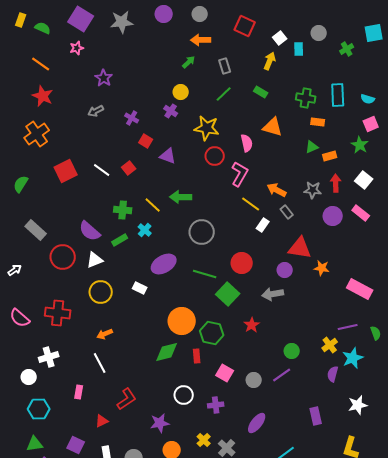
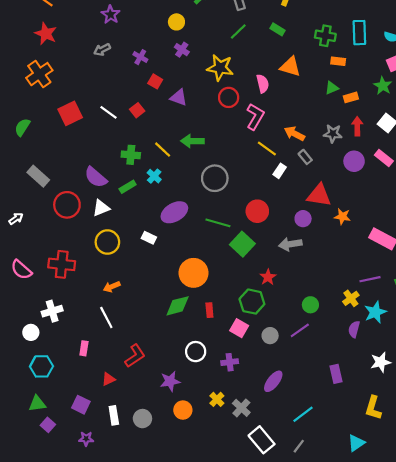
yellow circle: (181, 92) -> (176, 22), moved
green hexagon: (212, 333) -> (252, 302), moved

